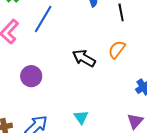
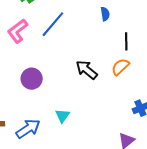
black line: (121, 12) -> (126, 41), moved
cyan triangle: (81, 117) -> (62, 116), moved

